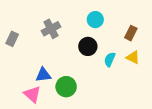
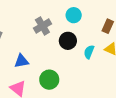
gray cross: (51, 29) -> (42, 26), moved
blue triangle: (43, 75) -> (21, 61), moved

